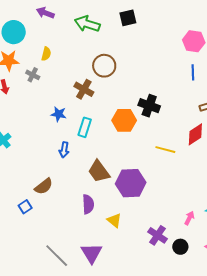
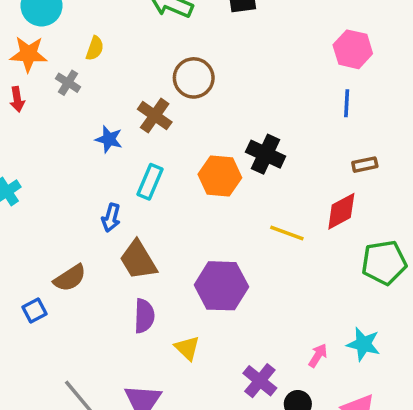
blue star: (59, 114) -> (109, 139), moved
brown trapezoid: (99, 171) -> (138, 260), moved

